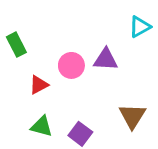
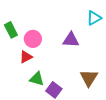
pink circle: (71, 65) -> (33, 39), moved
green triangle: (42, 126) -> (37, 79), moved

